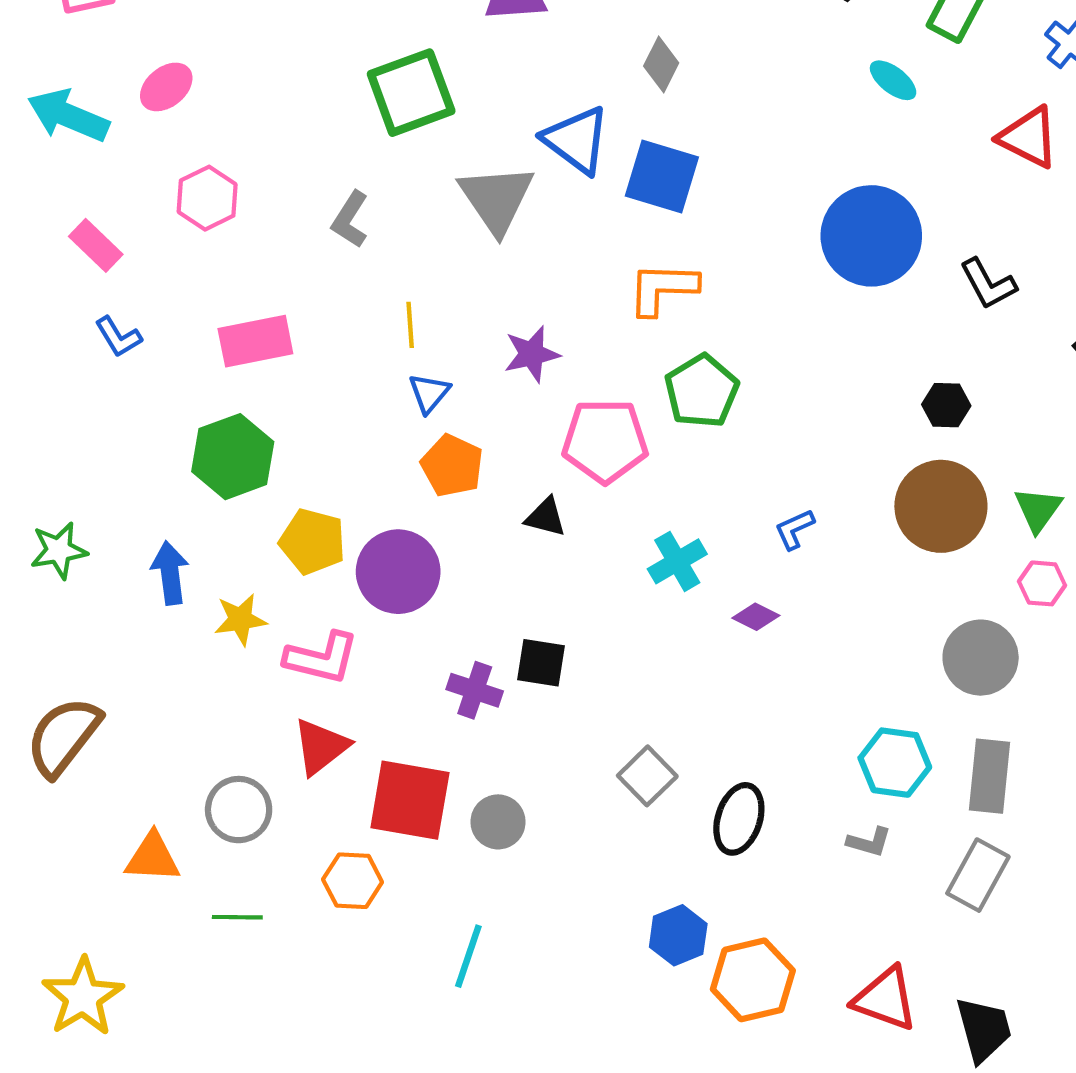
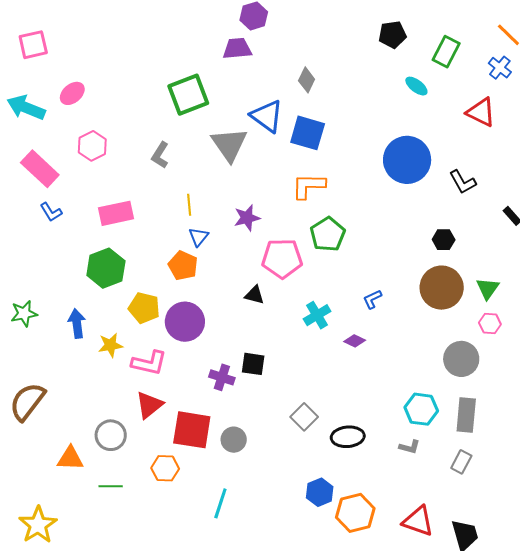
pink rectangle: (96, 245) -> (40, 169), size x1.5
orange pentagon: (452, 466) -> (183, 266), moved
black ellipse: (739, 819) -> (348, 437), turned 68
gray rectangle: (978, 875) -> (461, 462), size x0.7

